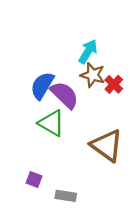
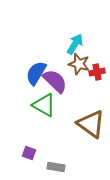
red cross: (114, 84) -> (97, 72), turned 35

